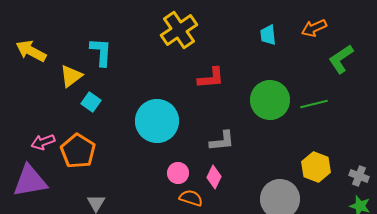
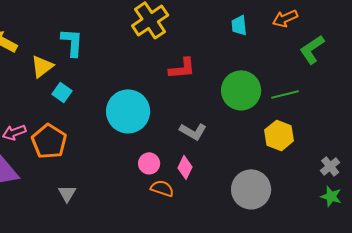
gray L-shape: (222, 141) -> (193, 131), turned 36
yellow hexagon: (316, 167) -> (279, 135), moved
gray cross: (359, 176) -> (330, 166), turned 30

